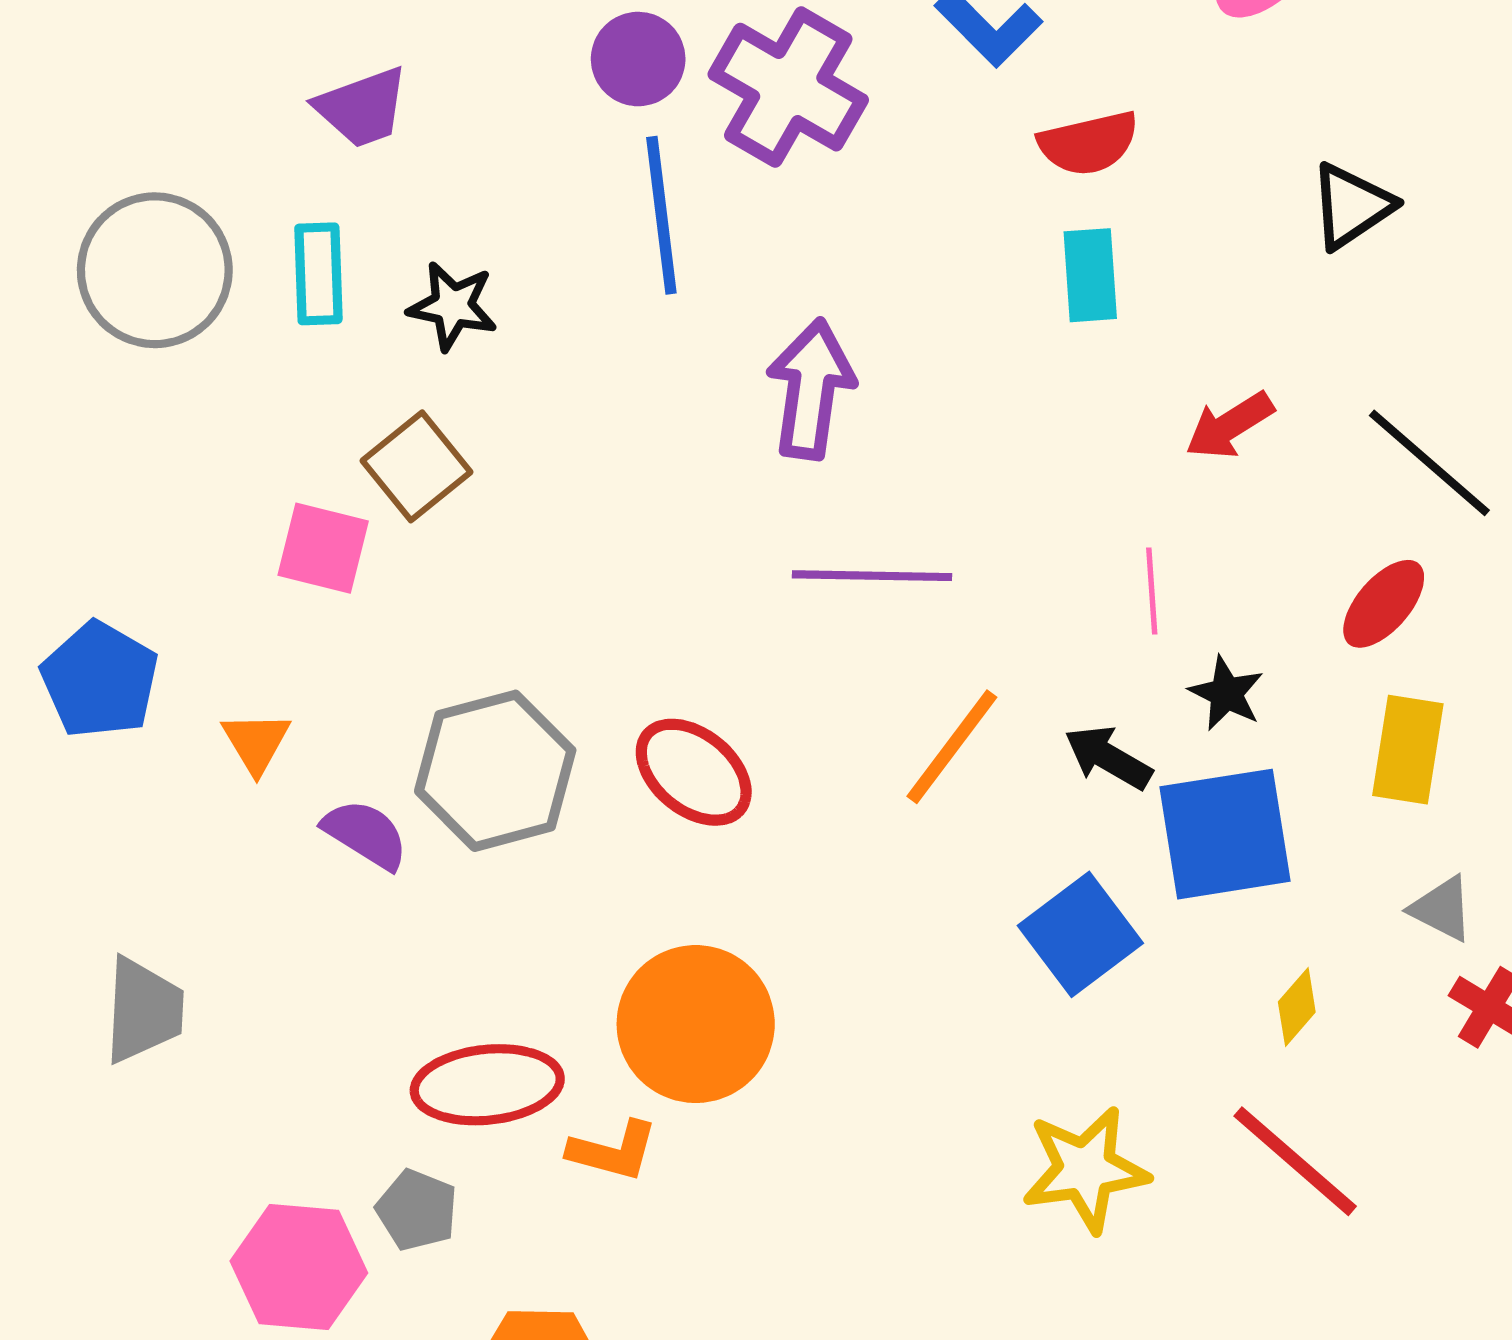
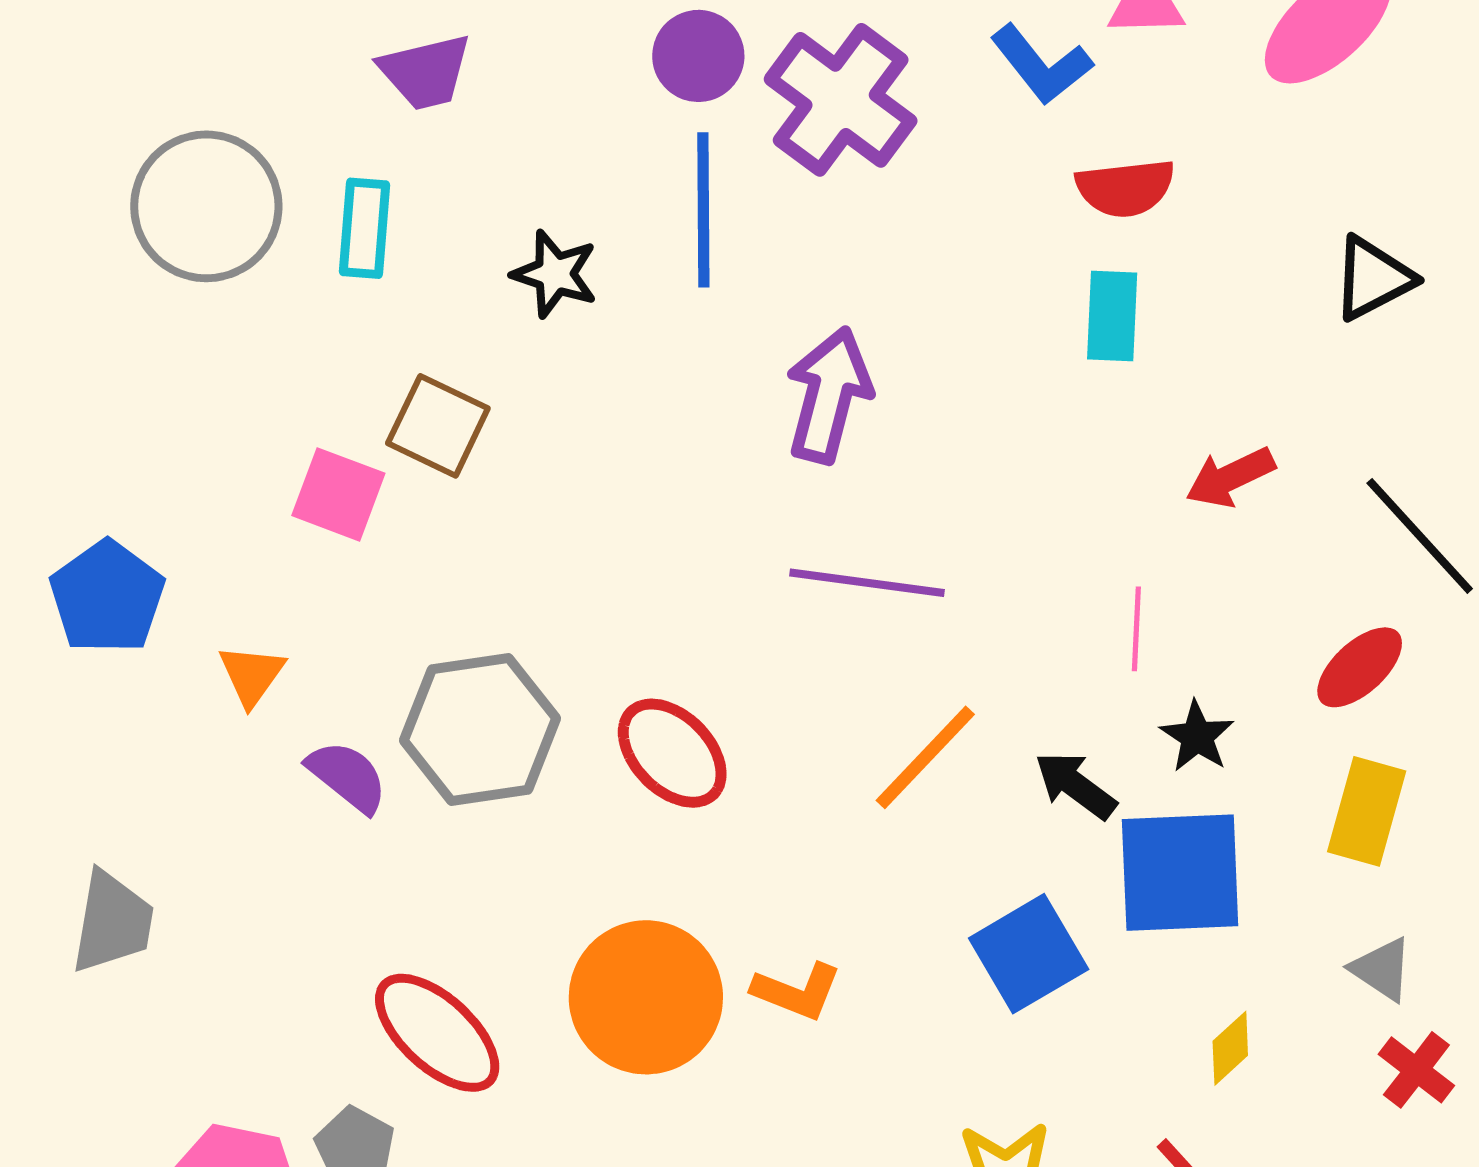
black star: (453, 306) -> (555, 274), moved
brown square: (416, 466) -> (438, 426), turned -32
red ellipse: (487, 1085) -> (437, 1033), turned 42
orange L-shape: (613, 1151) -> (797, 991), moved

